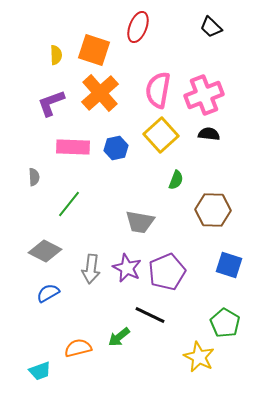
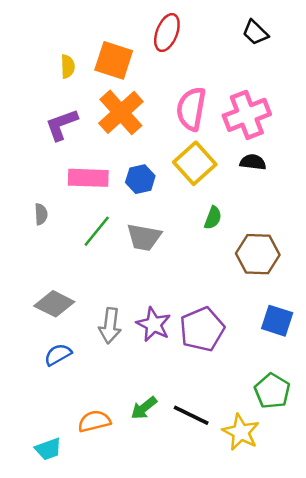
green line: (69, 204) -> (97, 231), moved
gray trapezoid: (140, 222) -> (144, 237), moved
black line: (150, 315) -> (191, 415), moved

